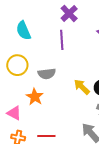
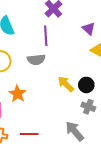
gray semicircle: (47, 74) -> (36, 60), moved

